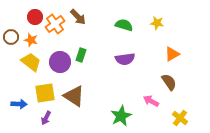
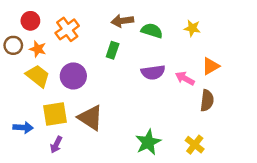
red circle: (35, 17) -> (30, 21), moved
brown arrow: (78, 17) -> (122, 21), moved, turned 126
green rectangle: (81, 55) -> (113, 50), moved
brown semicircle: (169, 82) -> (207, 101), turned 42
pink arrow: (151, 101) -> (185, 78), moved
yellow cross: (180, 118) -> (195, 145), moved

